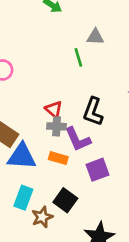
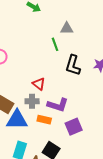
black L-shape: (93, 112) -> (73, 65), moved
gray cross: (57, 126) -> (32, 101), moved
purple L-shape: (78, 139) -> (58, 105), turned -45

